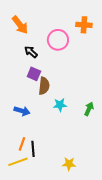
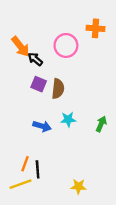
orange arrow: (20, 25) -> (20, 47), moved
brown semicircle: (44, 86) -> (58, 89), moved
blue arrow: (22, 111) -> (42, 126), moved

